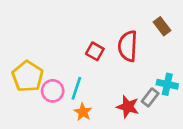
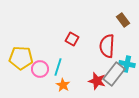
red semicircle: (128, 46) -> (107, 46), moved
yellow pentagon: (28, 76) -> (21, 58), turned -30
gray rectangle: (150, 97) -> (114, 74), size x1.6

